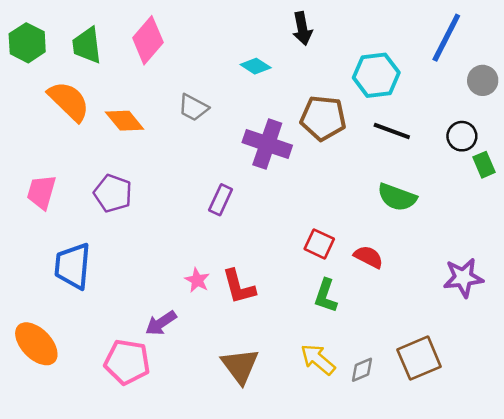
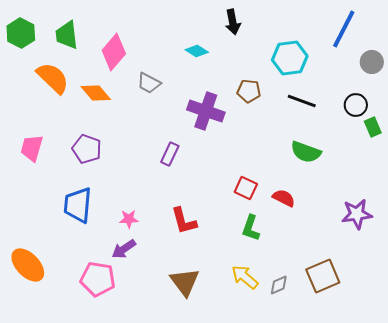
pink diamond: (148, 40) -> (114, 52), moved
brown pentagon: (323, 118) -> (249, 91), size x0.7
blue trapezoid: (73, 266) -> (78, 205), moved
pink star: (197, 280) -> (129, 219), moved, turned -30

